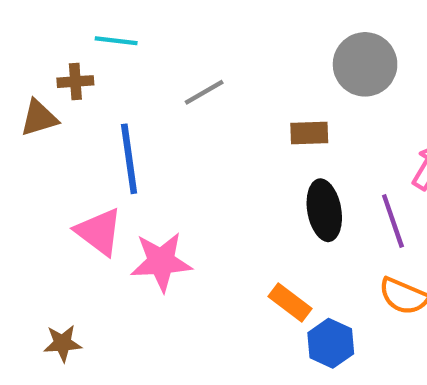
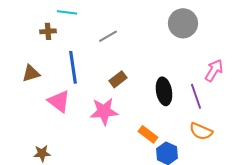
brown triangle: (39, 118) -> (31, 73), moved
brown rectangle: (309, 133) -> (118, 79), moved, turned -36
pink star: (161, 262) -> (104, 111), moved

